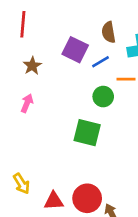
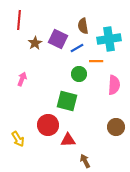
brown star: (32, 66) -> (35, 43), moved
red circle: (87, 198) -> (48, 125), moved
red triangle: (54, 201) -> (68, 140), moved

